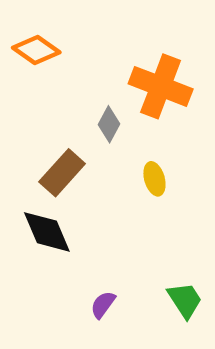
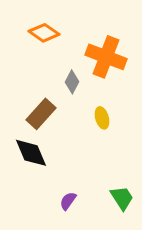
orange diamond: (36, 50) -> (44, 33), moved

